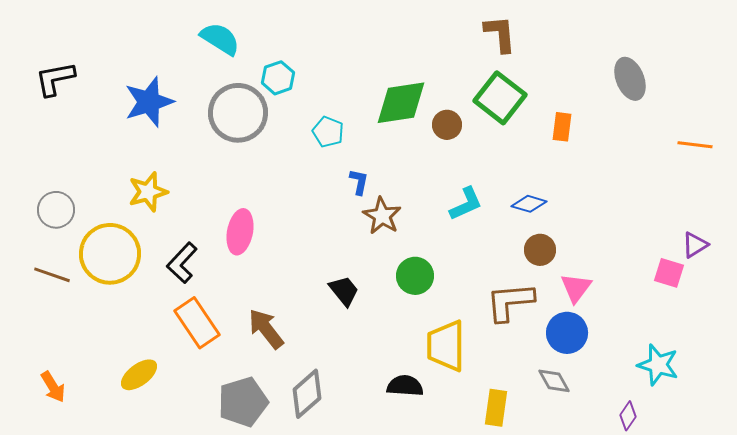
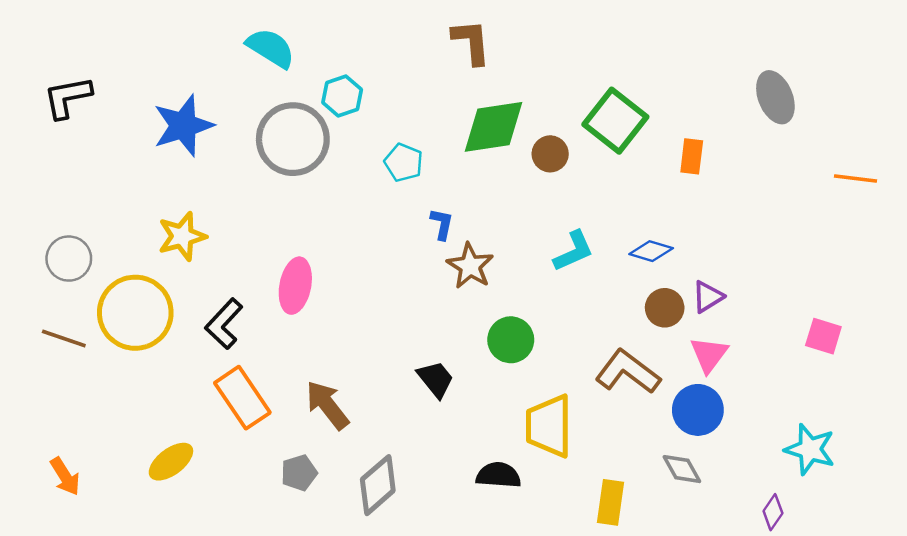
brown L-shape: (500, 34) -> (471, 42), moved
purple triangle: (695, 245) -> (708, 297), moved
black trapezoid: (344, 291) -> (436, 379), moved
brown L-shape: (510, 302) -> (628, 372), turned 42
gray pentagon: (243, 402) -> (299, 473), moved, size x0.6

